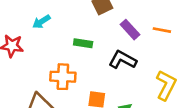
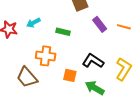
cyan arrow: (41, 22) -> (33, 23), moved
black L-shape: (123, 60) -> (93, 61), moved

